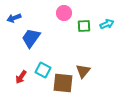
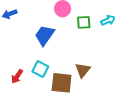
blue trapezoid: (31, 38) -> (45, 35), moved

